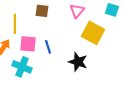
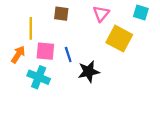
black star: (78, 62) -> (89, 72), moved, turned -30

